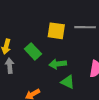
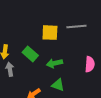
green triangle: (68, 82) -> (58, 85), moved

